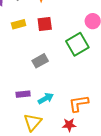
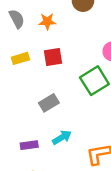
cyan arrow: (46, 98) -> (62, 137), moved

